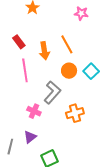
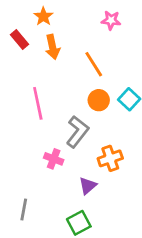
red rectangle: (19, 42) -> (20, 40), moved
orange arrow: (44, 51) -> (53, 47), moved
purple triangle: (30, 137) -> (88, 186), moved

